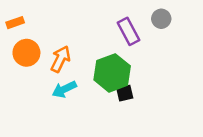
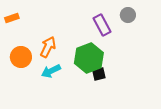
orange circle: (26, 53) -> (21, 57), moved

